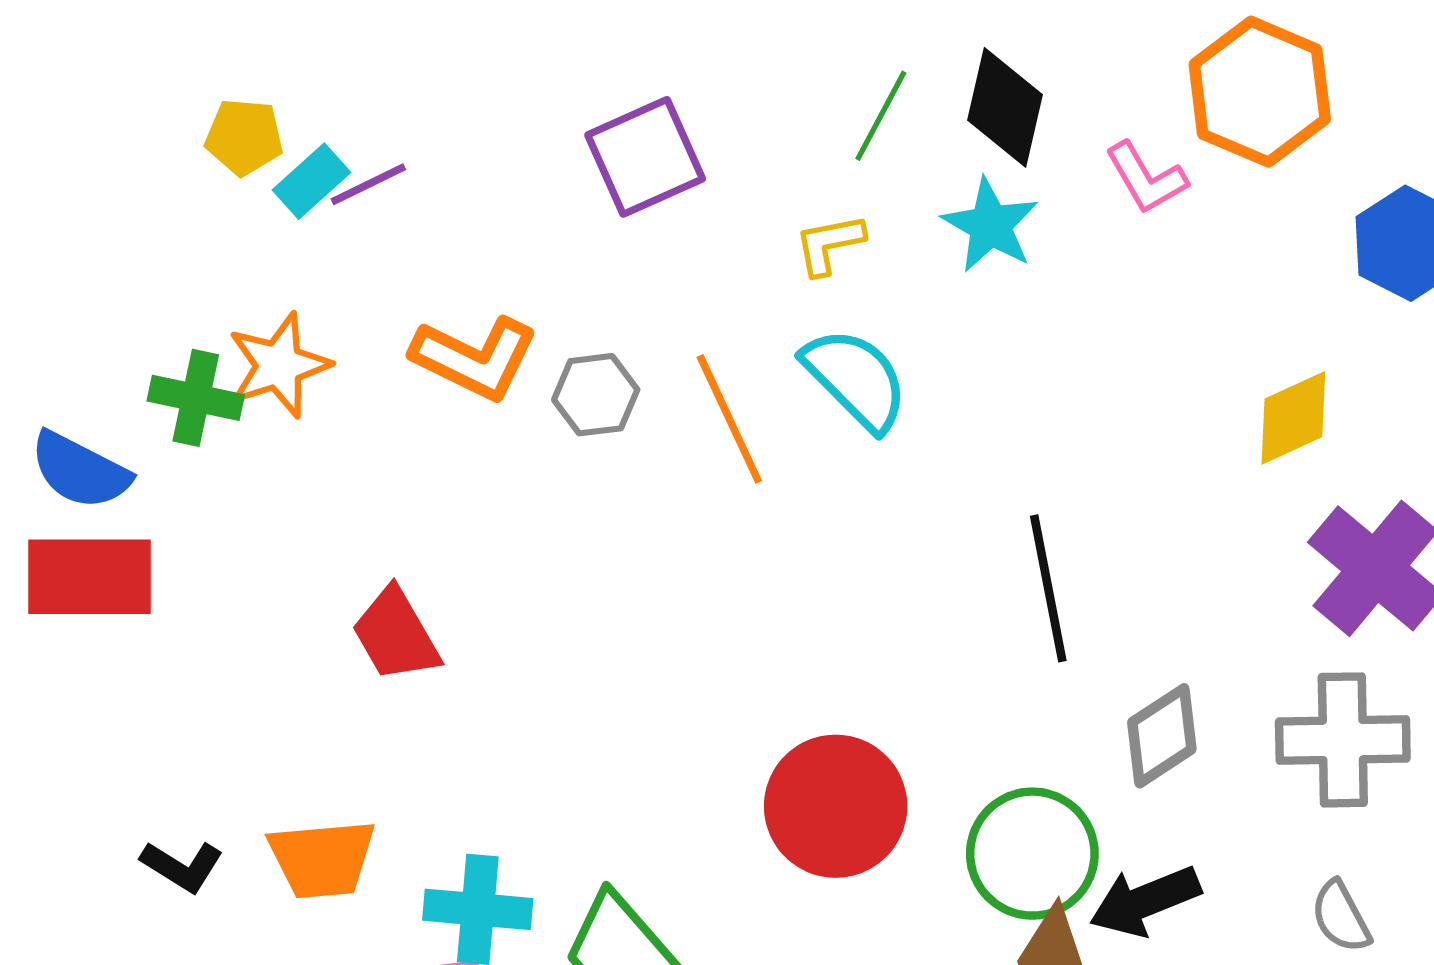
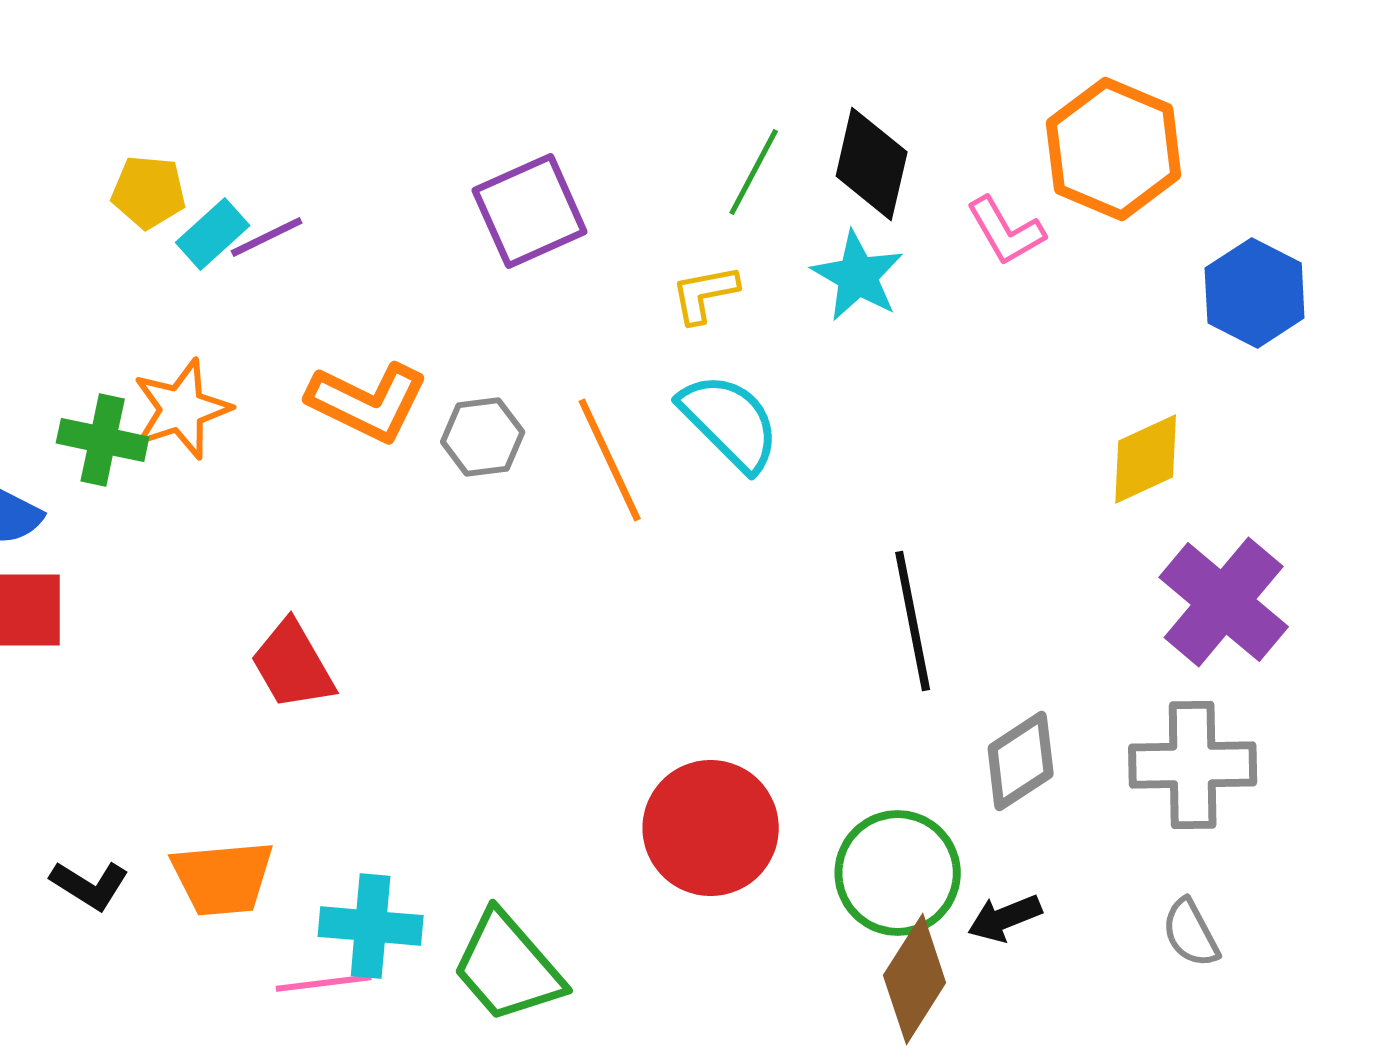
black arrow: (1145, 901) -> (1005, 918), size x0.7

